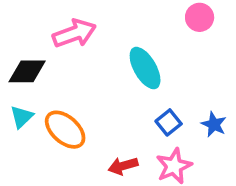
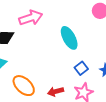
orange ellipse: (65, 130) -> (24, 86), moved

